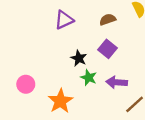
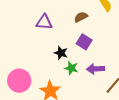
purple triangle: (64, 20) -> (44, 22), turned 36
pink circle: (26, 84) -> (19, 81), size x1.5

